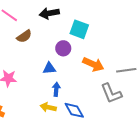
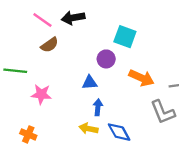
black arrow: (49, 13) -> (73, 18), moved
brown semicircle: (24, 36) -> (50, 45), moved

